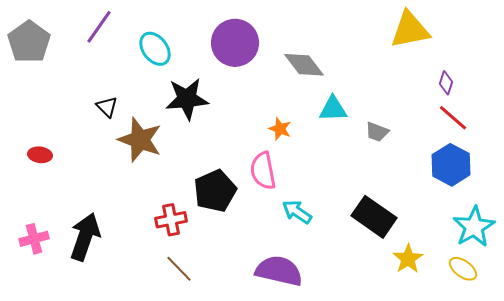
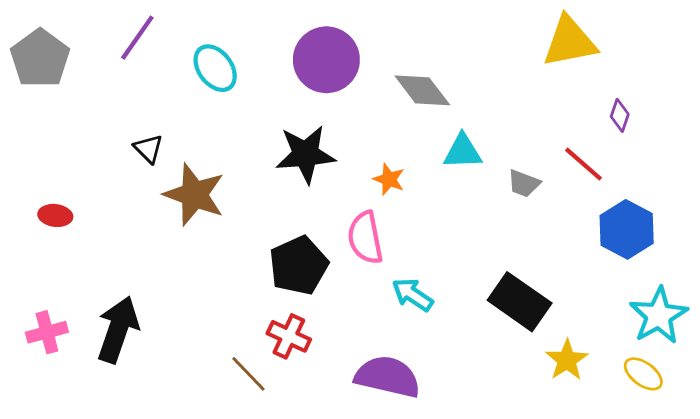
black star: (187, 99) -> (306, 154), moved
red line: (453, 118) -> (584, 164), moved
red cross: (171, 220) -> (289, 336), moved, turned 36

